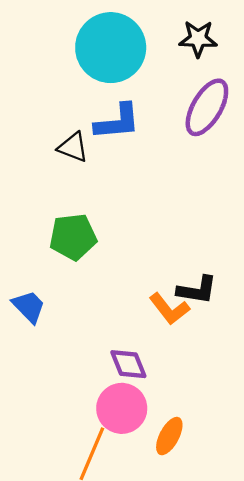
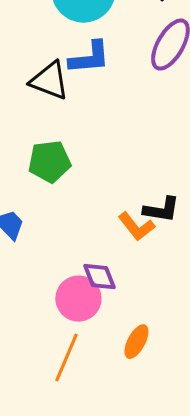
black triangle: (73, 147) -> (49, 81), size x1.4
pink circle: (122, 408) -> (78, 299), moved

